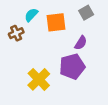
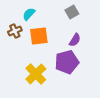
gray square: (86, 13) -> (72, 12), moved
orange square: (56, 22) -> (39, 36), moved

